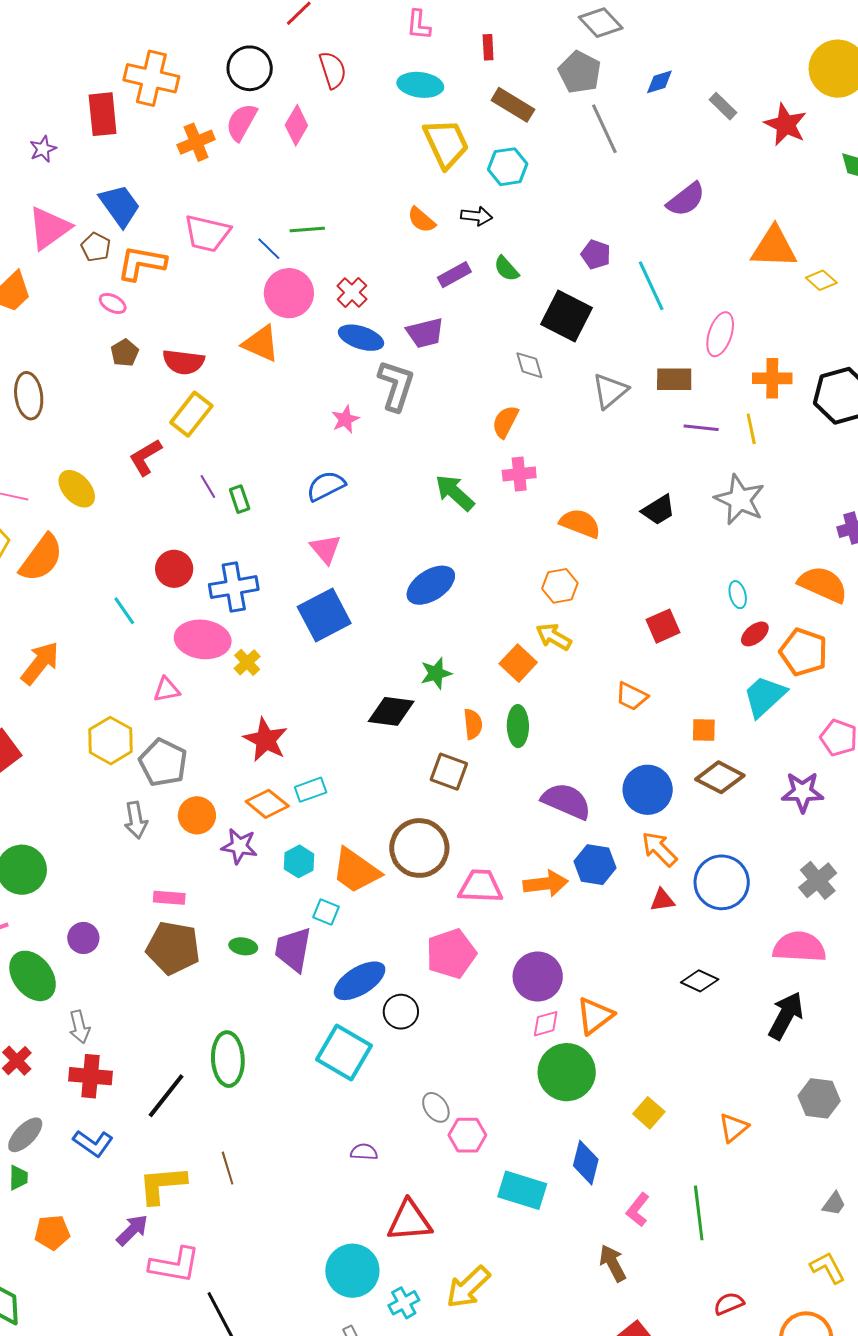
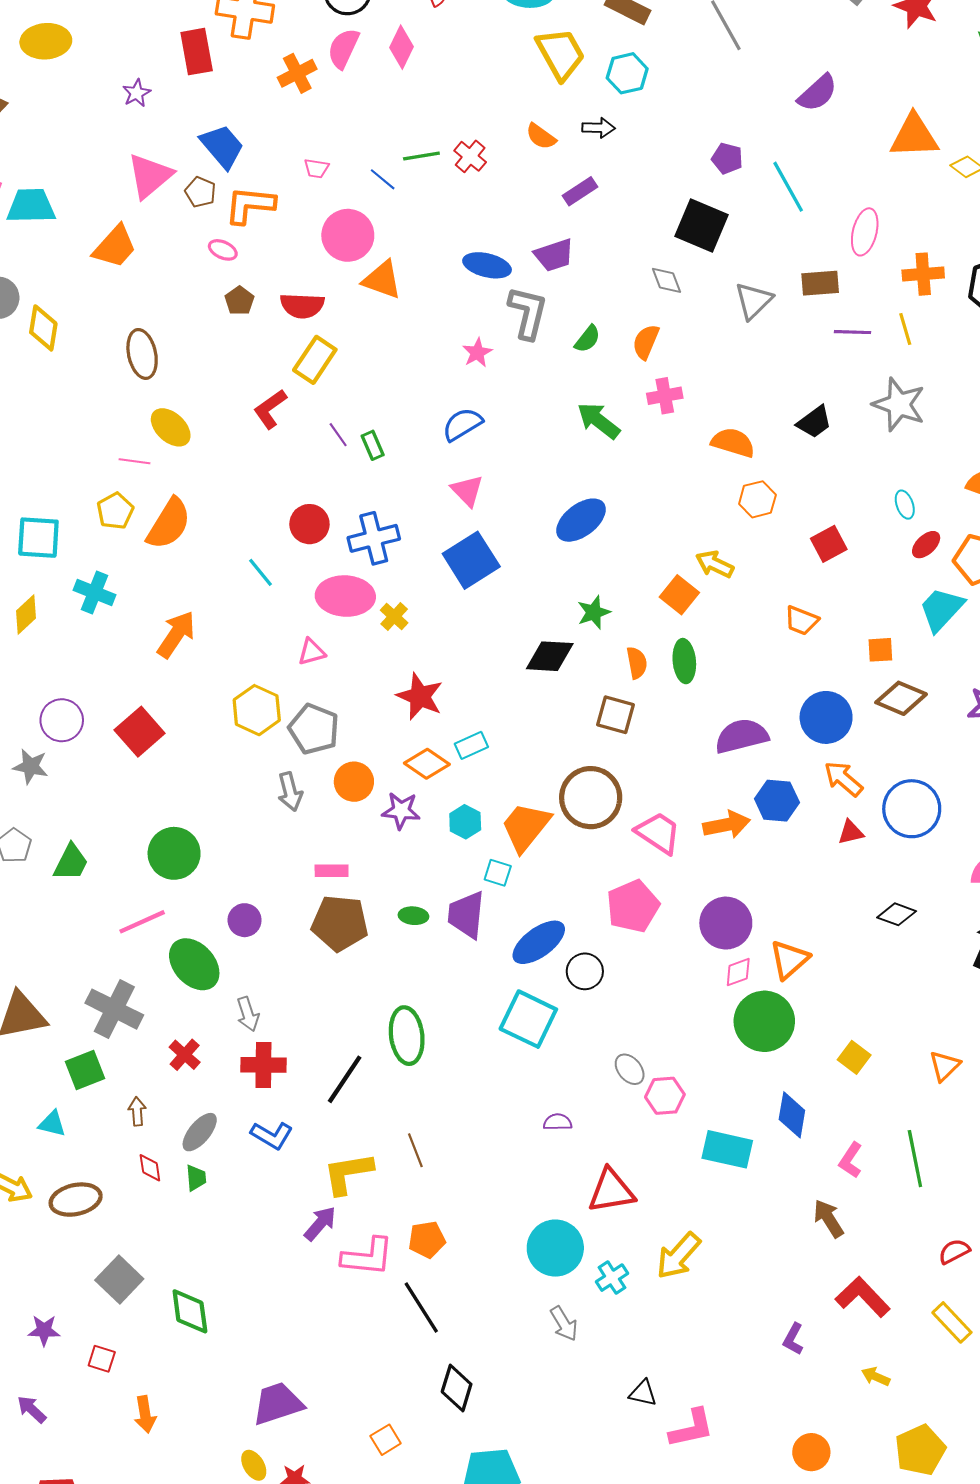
pink trapezoid: (207, 233) -> (316, 168), size x0.5
green semicircle: (506, 269) -> (587, 339), moved, turned -96
red cross: (352, 292) -> (470, 156), moved
pink circle: (289, 293) -> (348, 235), moved
yellow ellipse: (77, 489) -> (171, 427), moved
orange hexagon: (560, 586) -> (757, 499), moved
purple semicircle: (566, 801) -> (741, 736), turned -33
orange trapezoid: (356, 871) -> (526, 827), turned 98
pink trapezoid: (481, 886) -> (658, 833), turned 36
orange pentagon: (52, 1232) -> (427, 1240), moved

